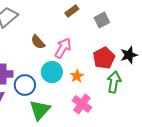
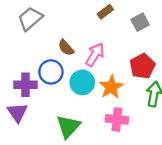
orange star: (77, 76) -> (111, 87), size x1.5
blue circle: (25, 85) -> (51, 72), moved
pink cross: (82, 104) -> (117, 119), turned -30

